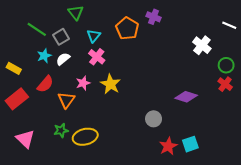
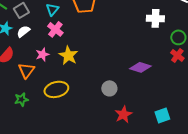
white cross: (202, 45) -> (155, 18), turned -36
yellow ellipse: (85, 137) -> (56, 89), moved
cyan square: (190, 144) -> (162, 115), moved

